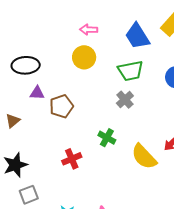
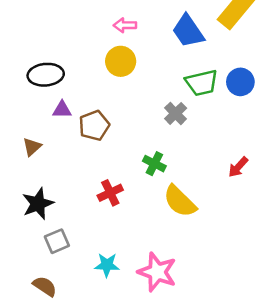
green trapezoid: (130, 71) -> (202, 83), moved
yellow semicircle: (144, 157) -> (180, 201), moved

